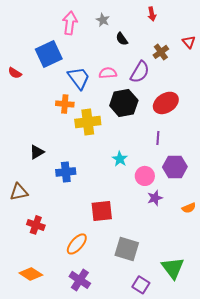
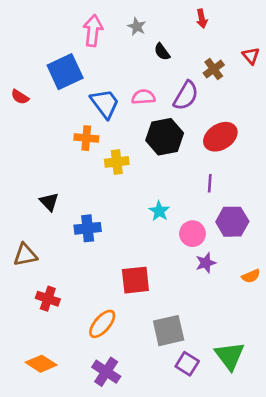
yellow cross: (88, 122) -> (117, 162), size x0.7
black triangle: (37, 152) -> (49, 202), turned -42
gray square: (127, 249) -> (169, 331), turned -30
purple square: (141, 285) -> (187, 364), moved

